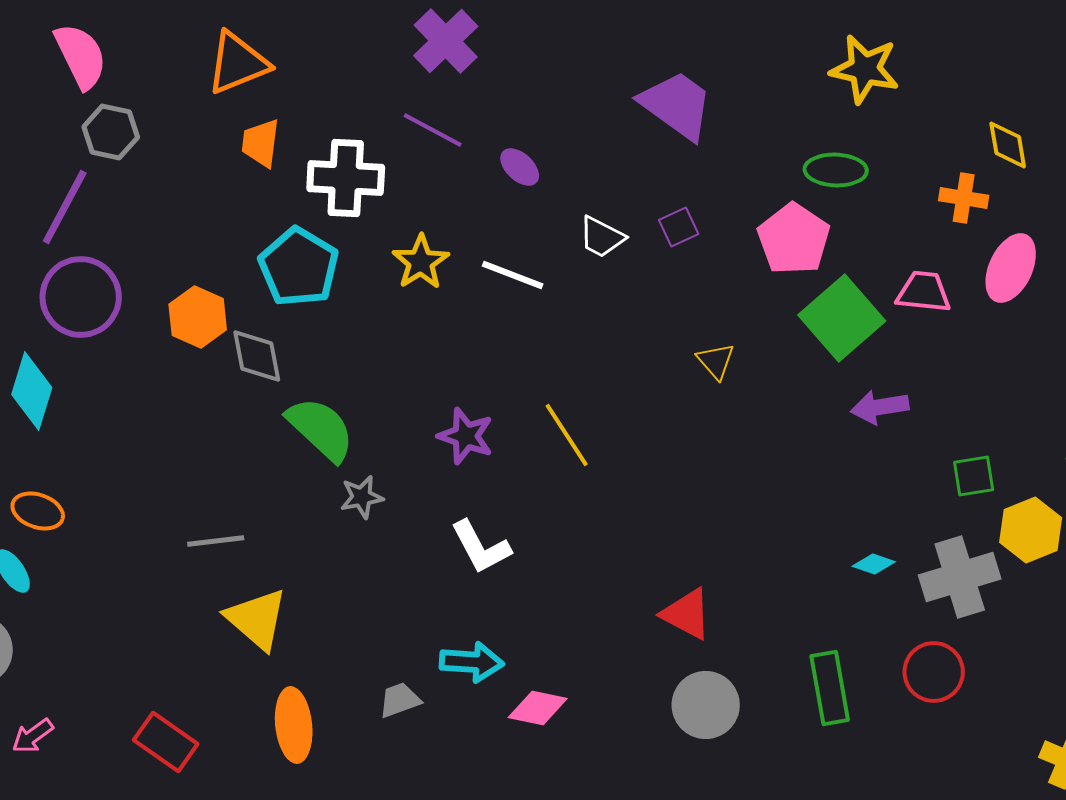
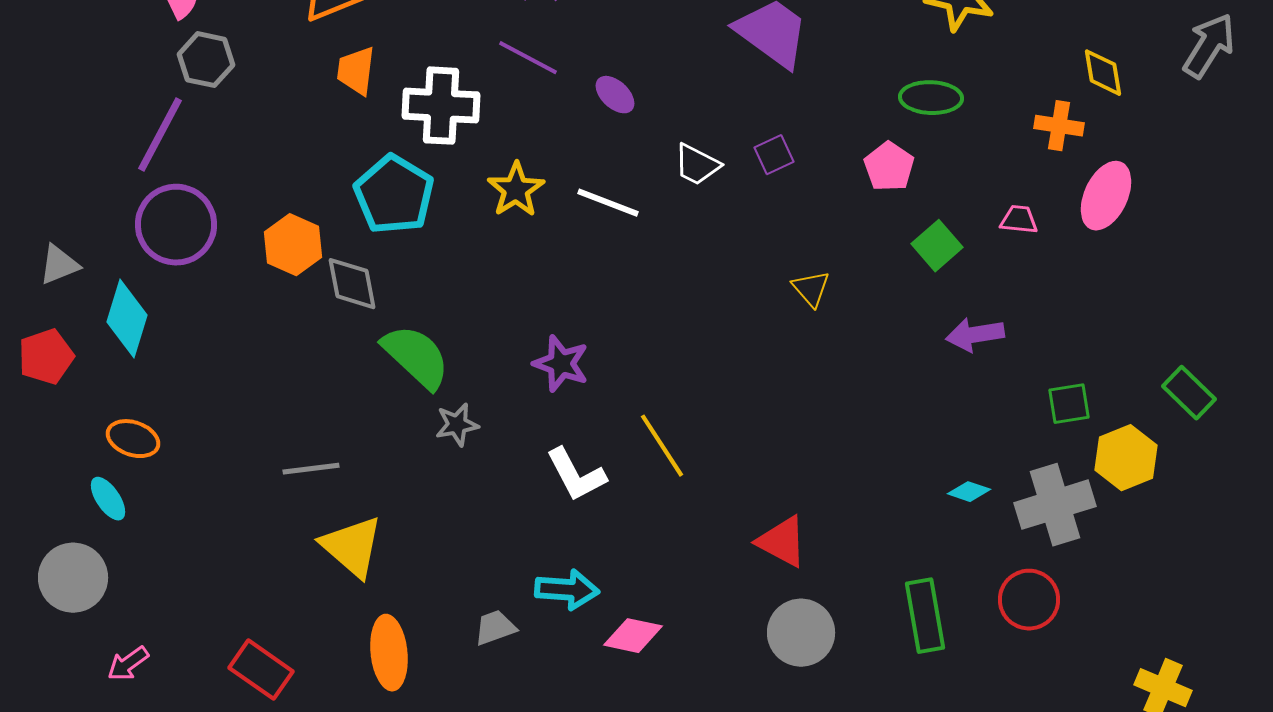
pink pentagon: (794, 239) -> (889, 167), size x0.7
pink trapezoid: (924, 292) -> (1019, 220), size x0.7
green square: (842, 318) -> (937, 246), size x0.6
yellow line: (567, 435) -> (662, 446), moved

